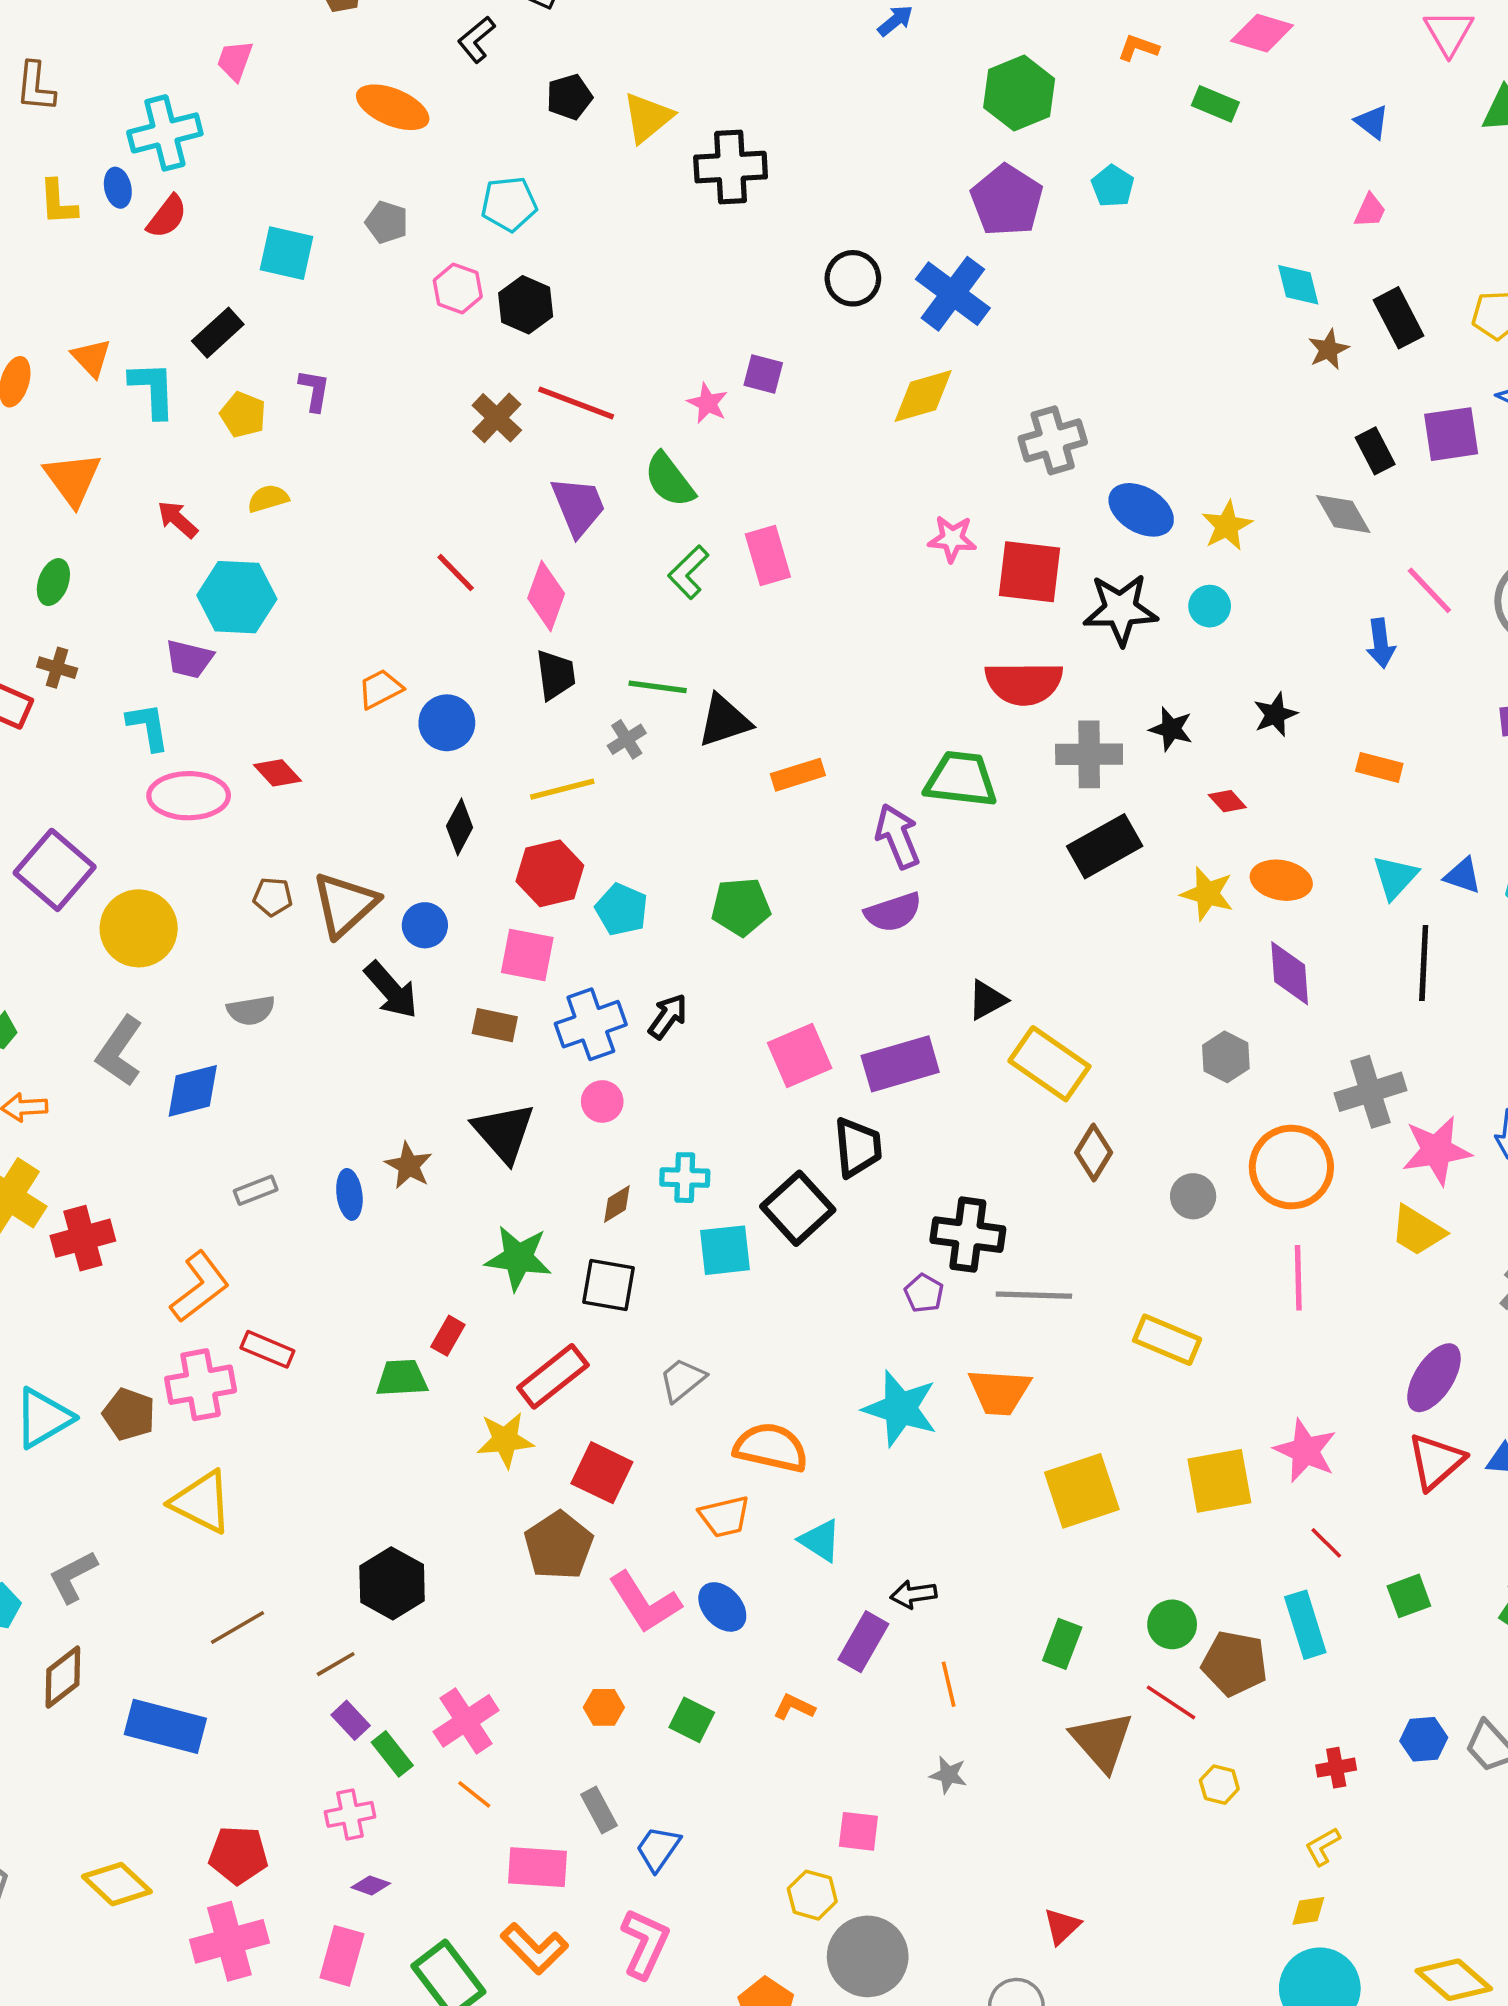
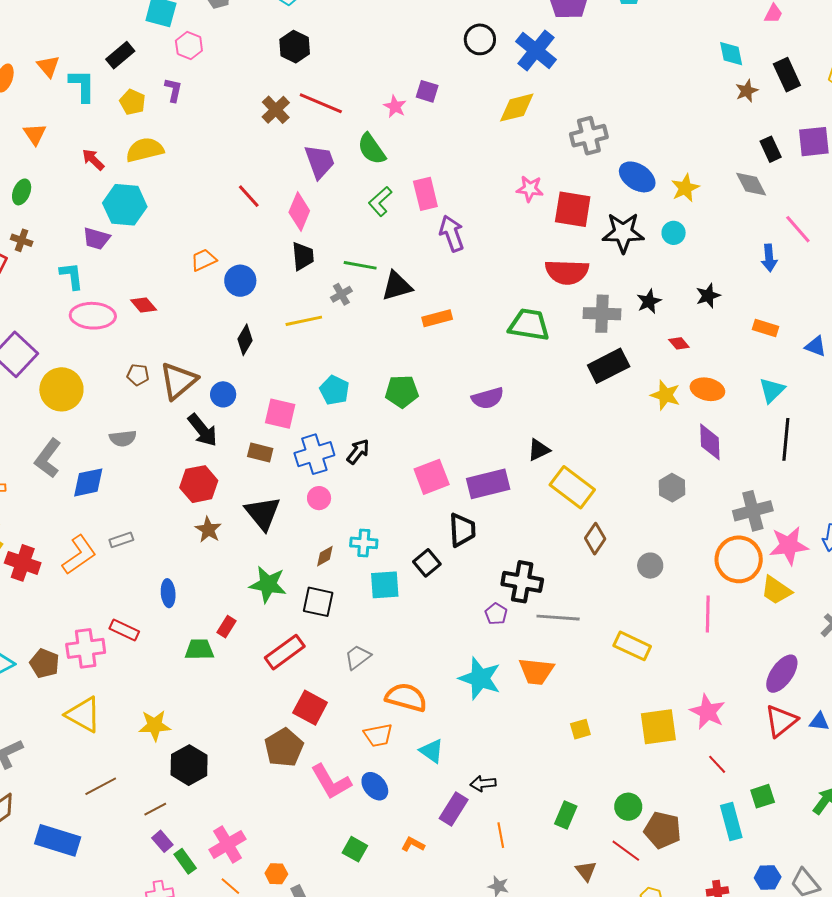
pink hexagon: (458, 288) -> (189, 46), moved
orange triangle: (73, 479) -> (35, 134), size x0.7
yellow semicircle: (268, 498) -> (145, 150), size x1.6
black star: (1171, 729) -> (649, 301), turned 30
purple arrow: (898, 836) -> (452, 233), moved
red hexagon: (550, 873) -> (199, 484), moved
blue triangle: (1463, 876) -> (816, 346), moved
orange circle: (1291, 1167) -> (739, 559), moved
blue ellipse: (349, 1194) -> (168, 593), moved
black square: (798, 1208) -> (427, 563), size x0.7
red cross: (83, 1238) -> (23, 563), turned 32
orange L-shape: (200, 1287) -> (79, 555), moved
yellow star: (505, 1440) -> (155, 726), moved
yellow square: (1082, 1491) -> (580, 729), size x0.5
cyan rectangle: (1305, 1625) -> (731, 821), moved
orange hexagon: (604, 1707) -> (276, 874), moved
brown triangle: (1102, 1741) -> (586, 871), size x0.6

